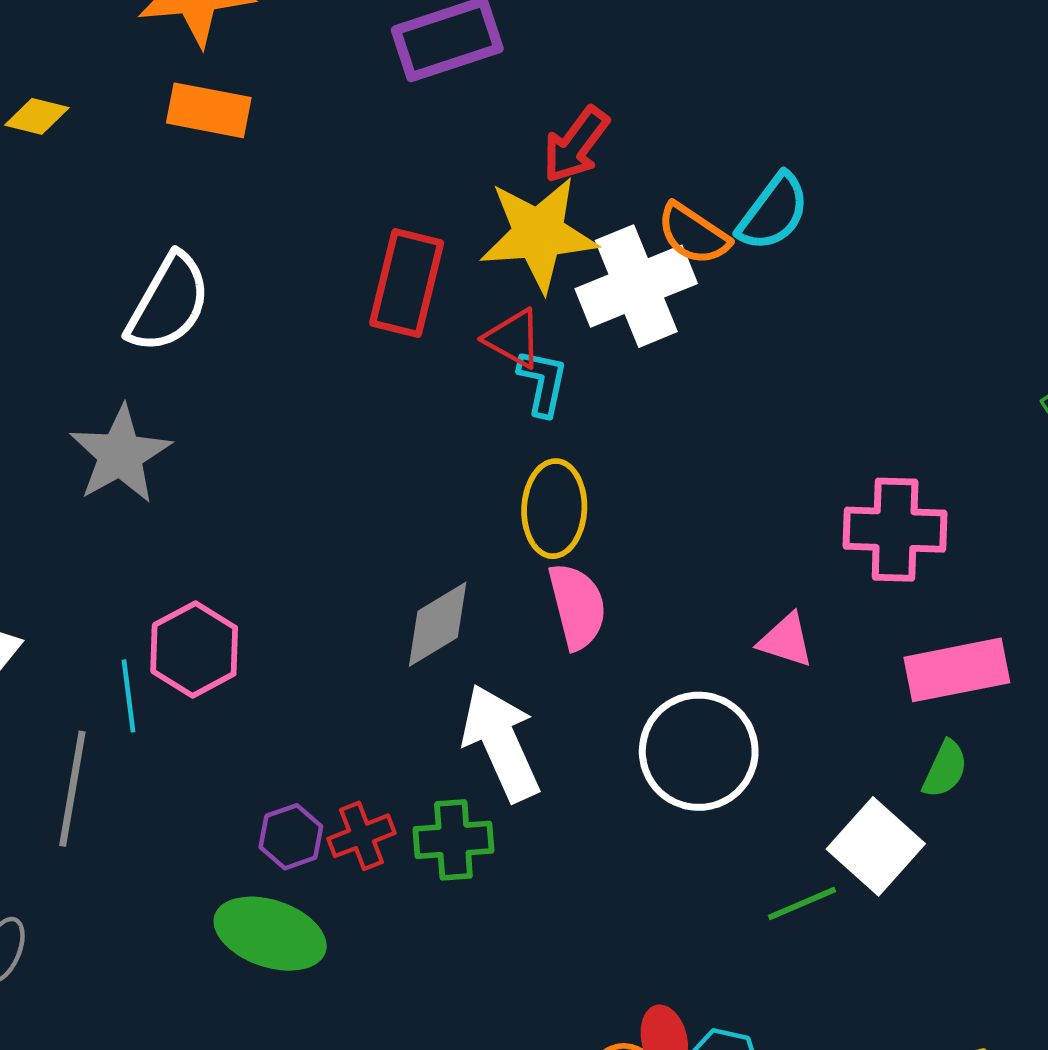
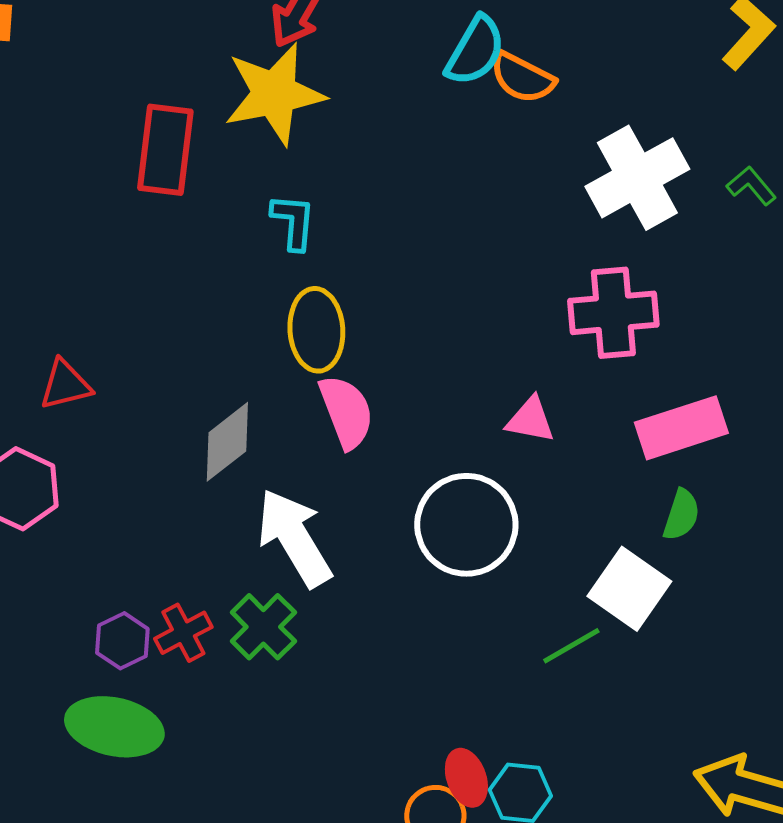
orange semicircle: (693, 234) -> (522, 78), moved
white cross: (636, 286) -> (637, 178), moved
red triangle: (513, 338) -> (65, 385), moved, turned -36
green cross: (453, 840) -> (263, 627), turned -34

